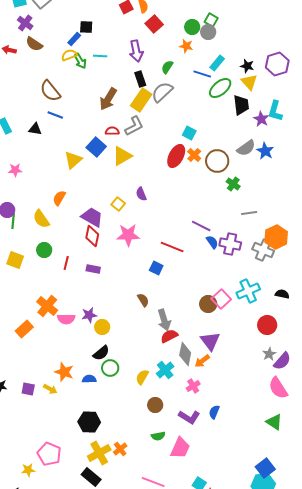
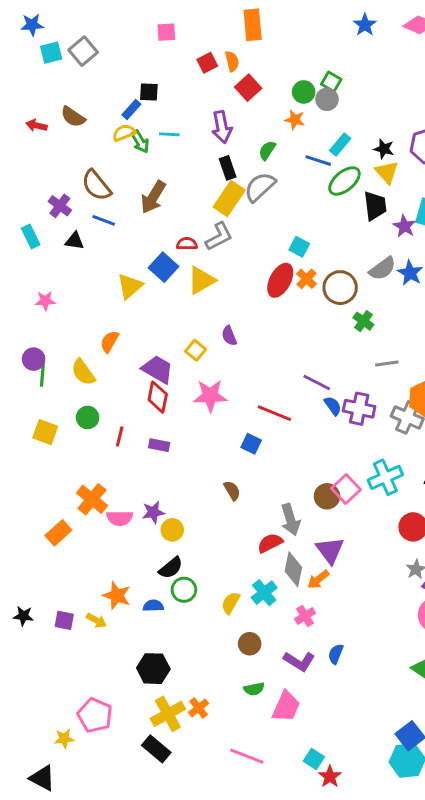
purple cross: (25, 23) -> (60, 206), moved
brown arrow: (108, 99) -> (153, 197), moved
gray arrow: (164, 320) -> (290, 520), moved

